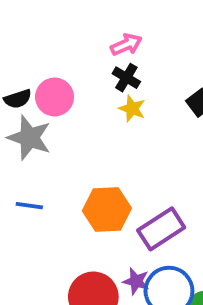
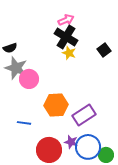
black cross: (126, 78) -> (66, 37), size x1.6
pink circle: (55, 97) -> (29, 79), moved
blue line: (29, 206) -> (24, 123), moved

